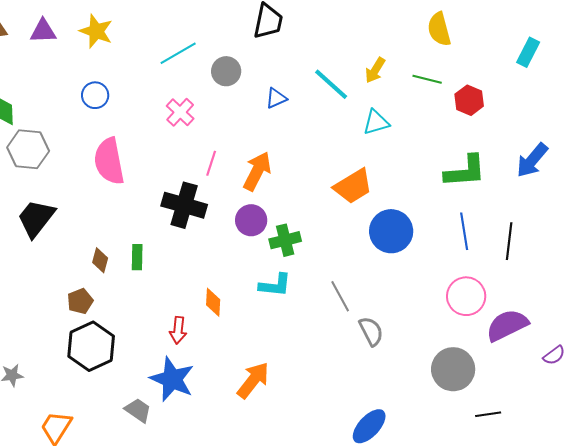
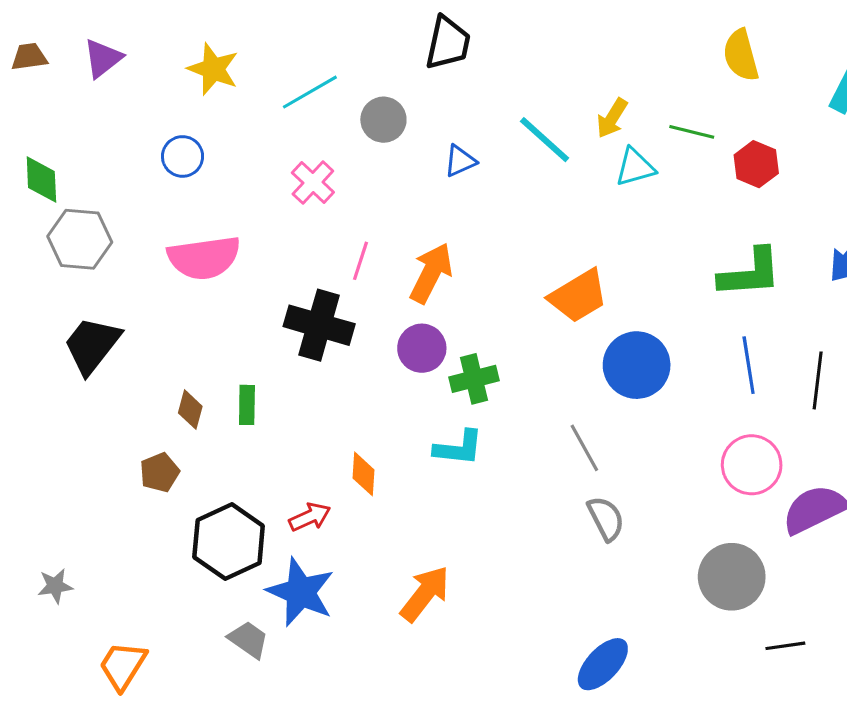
yellow semicircle: (439, 29) -> (741, 55), moved
purple triangle: (43, 31) -> (103, 58), turned -36
yellow star: (96, 31) -> (213, 69), moved
cyan triangle: (376, 122) -> (635, 167), moved
pink semicircle: (109, 161) -> (204, 258), turned -87
gray line: (340, 296) -> (584, 448), moved
red arrow: (178, 330) -> (310, 517), turned -120
black hexagon: (91, 346) -> (229, 541), moved

